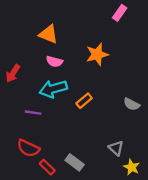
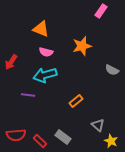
orange rectangle: (84, 101) -> (76, 101), moved
gray semicircle: (132, 104) -> (112, 70), moved
red semicircle: (28, 148) -> (16, 135), moved, turned -30

